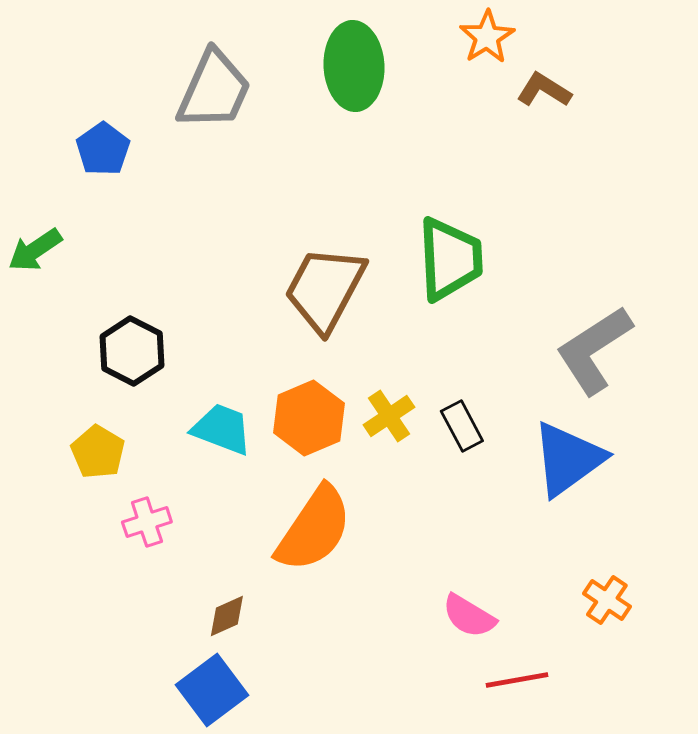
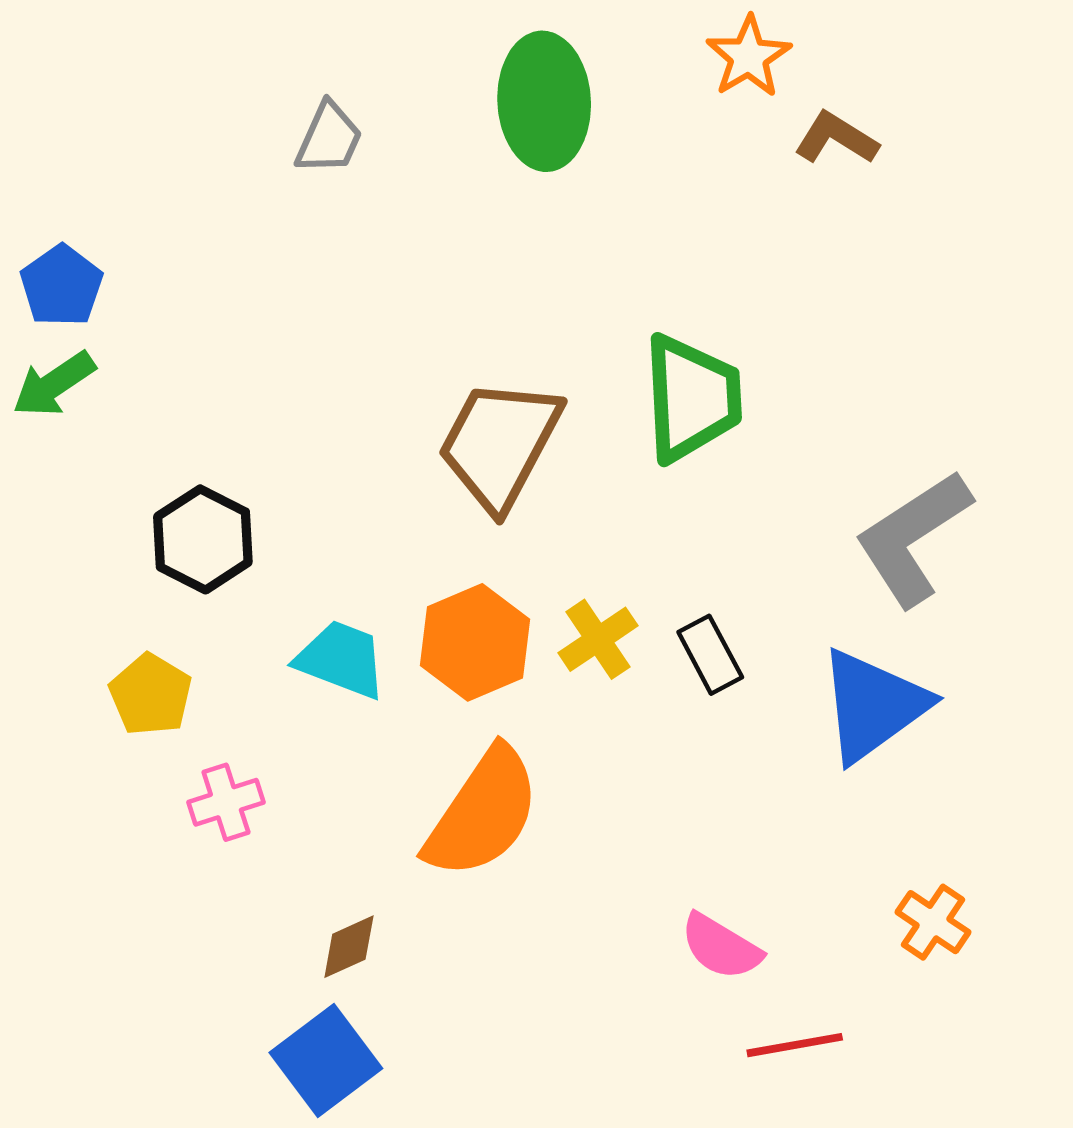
gray trapezoid: (214, 90) -> (329, 138), size x0.6
blue pentagon: (103, 149) -> (61, 286), moved

